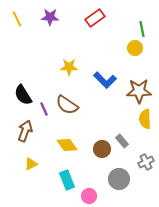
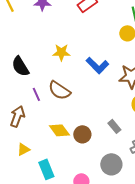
black semicircle: (23, 95) -> (20, 66), moved
brown circle: (102, 149) -> (82, 134), moved
cyan rectangle: (67, 180) -> (46, 169), moved

